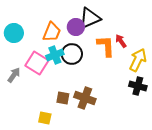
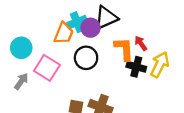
cyan circle: (14, 33) -> (21, 48), moved
cyan cross: (55, 55) -> (77, 22), moved
black cross: (138, 86) -> (136, 67), moved

